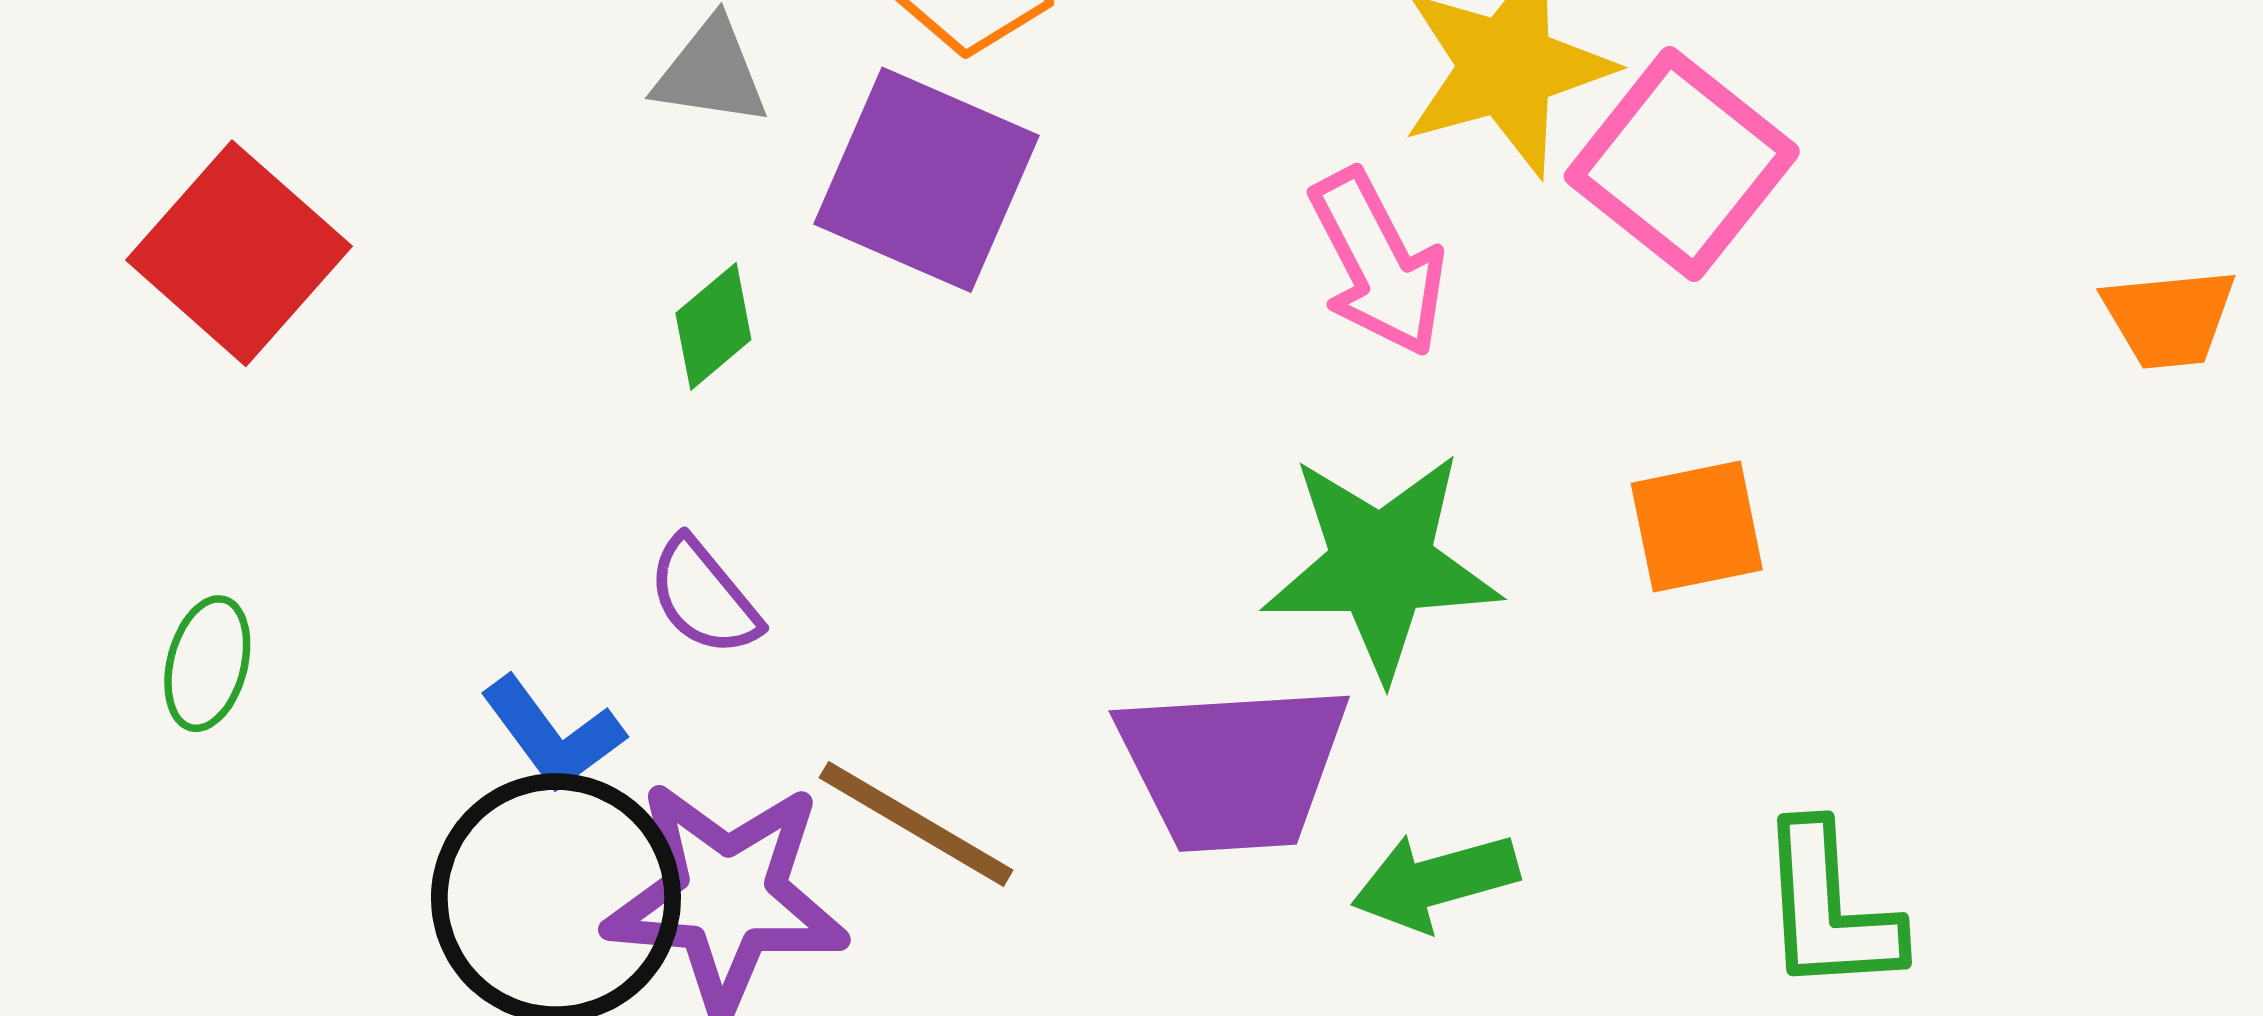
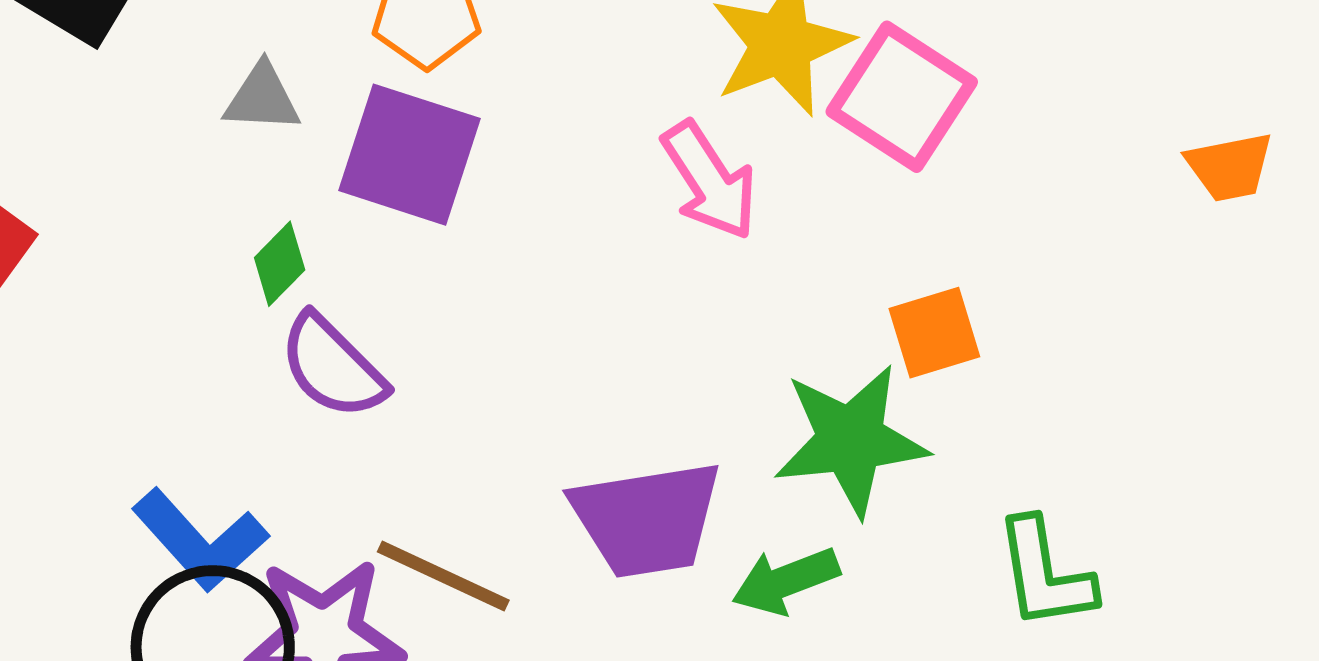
green star: (1381, 565) -> (851, 440), moved
purple semicircle: (704, 597) -> (333, 367), moved, size x1.4
blue L-shape: (553, 734) -> (200, 540), size x1.4

